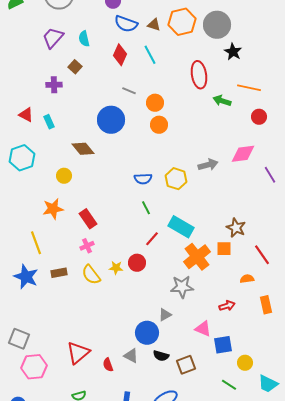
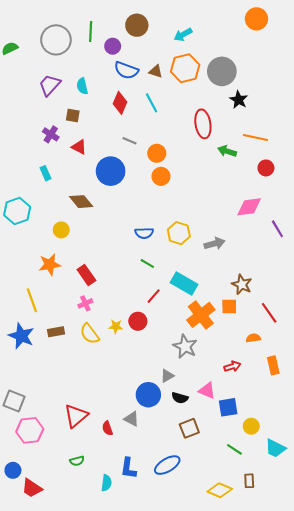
brown square: (75, 67) -> (73, 115), turned -32
purple cross: (54, 85) -> (51, 134), turned 35
red triangle: (26, 115) -> (79, 147), moved
gray arrow: (208, 165) -> (214, 244), moved
green line: (146, 208) -> (147, 263), turned -32
gray star: (182, 287) -> (185, 346), turned 30
black semicircle: (161, 356) -> (180, 398), moved

